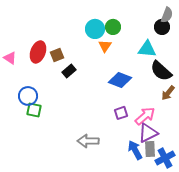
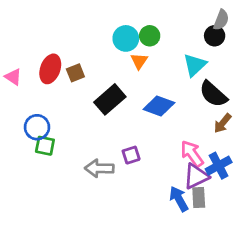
cyan triangle: (147, 49) -> (195, 65), turned -48
black rectangle: (69, 71) -> (110, 99), moved, size x1.6
purple square: (121, 113) -> (131, 155), moved
pink arrow: (145, 116) -> (192, 154), turned -85
gray arrow: (88, 141) -> (99, 168), moved
blue cross: (165, 158) -> (219, 166), moved

